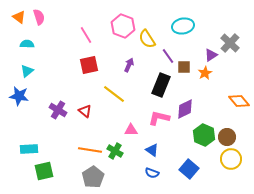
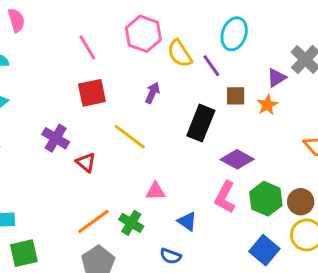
cyan ellipse: (183, 26) -> (234, 34), turned -60
purple line: (168, 56) -> (211, 66), moved
purple diamond: (185, 109) -> (237, 159), turned 55
purple cross: (58, 110) -> (56, 138), moved
pink L-shape: (159, 118) -> (225, 197), moved, turned -75
orange line: (90, 150) -> (93, 221), turned -45
blue square: (189, 169) -> (264, 250), moved
blue semicircle: (152, 173) -> (171, 256), moved

